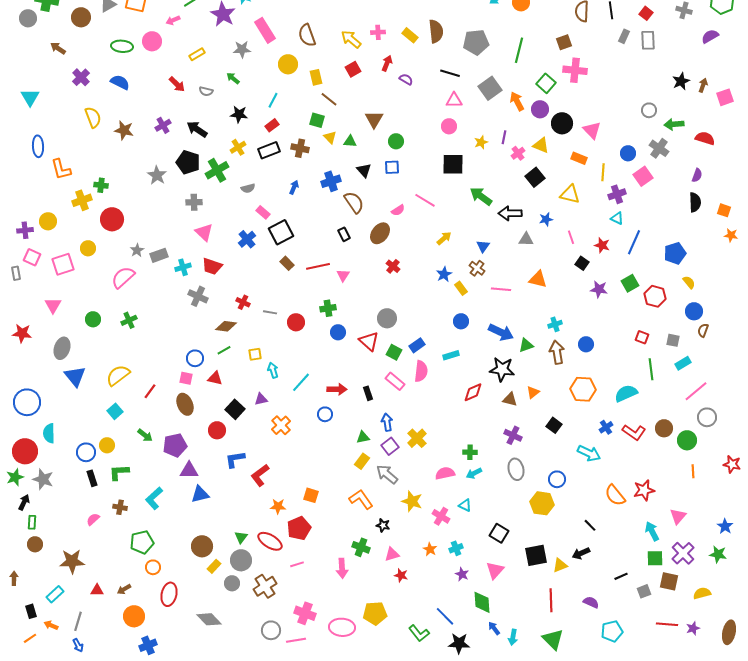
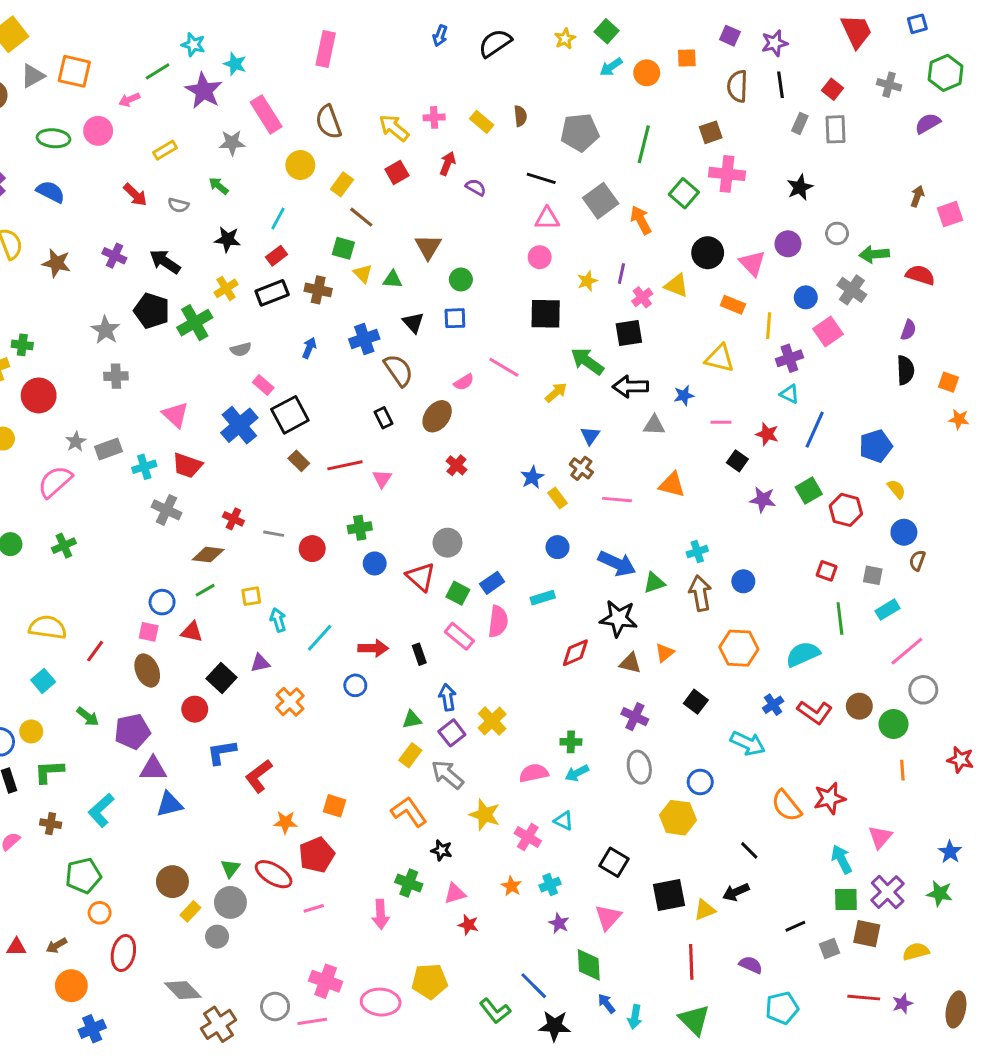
brown semicircle: (436, 31) -> (520, 116), size x0.6
yellow rectangle: (316, 77) -> (342, 184), turned 49
black star: (681, 81) -> (800, 187), moved
purple circle: (540, 109) -> (788, 244), moved
purple cross: (163, 125) -> (114, 256), turned -35
black square: (535, 177) -> (629, 333), moved, turned 30
gray cross: (194, 202) -> (116, 376), moved
pink line: (571, 237) -> (721, 422), turned -72
yellow arrow: (444, 238) -> (556, 392), moved
blue cross: (247, 239) -> (239, 425), size x1.4
yellow semicircle: (118, 375) -> (48, 627), turned 45
brown cross: (265, 586) -> (219, 1024), moved

